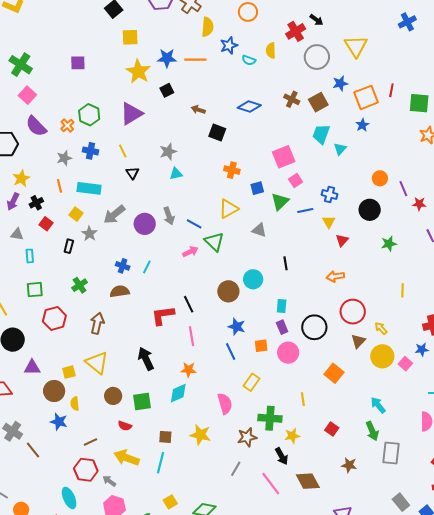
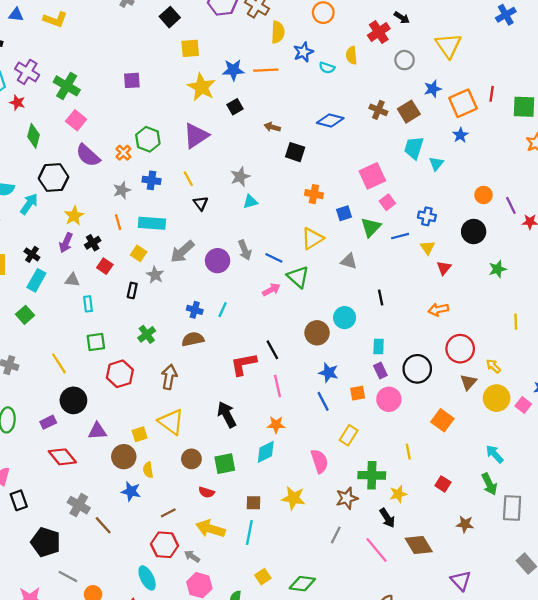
gray circle: (317, 57) -> (405, 60), size x0.7

